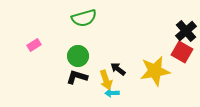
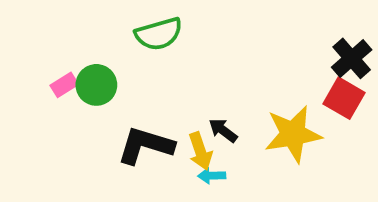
green circle: (78, 56) -> (96, 85), moved
black L-shape: (77, 77) -> (146, 145), size x1.4

